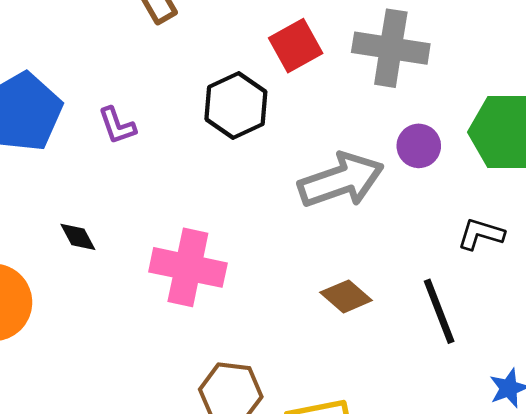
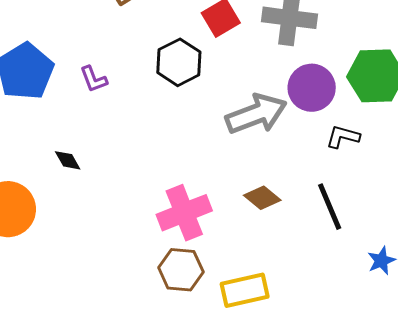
purple circle: (419, 146) -> (312, 88), size x1.5
black L-shape: (481, 234) -> (343, 137), moved
pink cross: (188, 267) -> (184, 213), moved, turned -32

